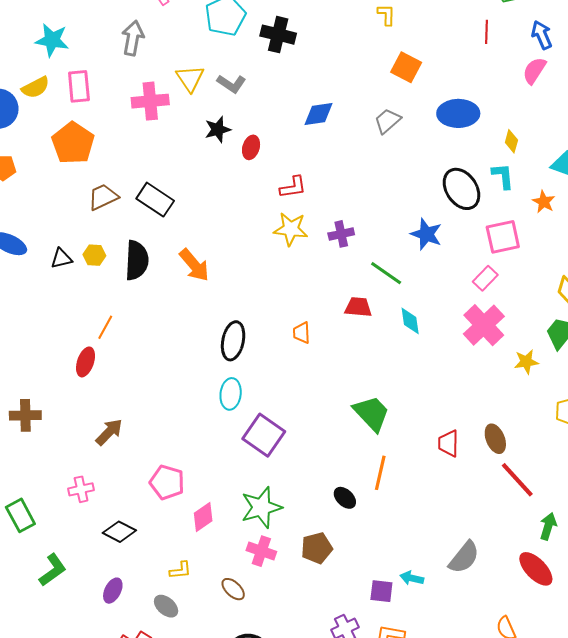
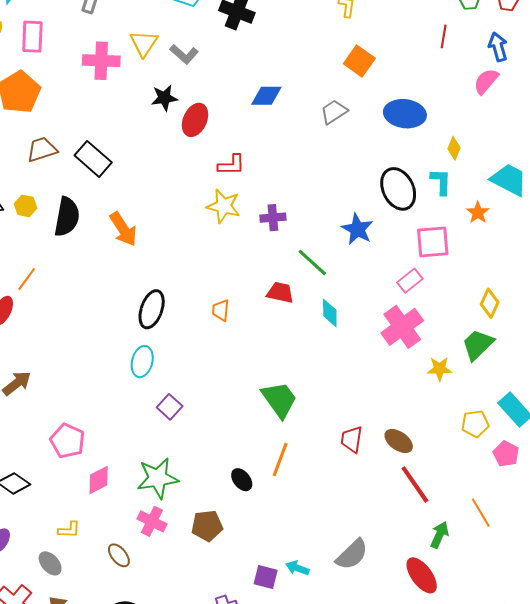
red ellipse: (251, 147) -> (195, 120), size x1.4
purple square: (264, 435) -> (170, 407), size x0.6
brown ellipse: (495, 439) -> (399, 441), turned -40

